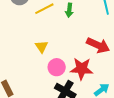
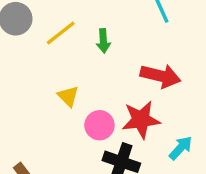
green arrow: (69, 10) -> (103, 41), moved

